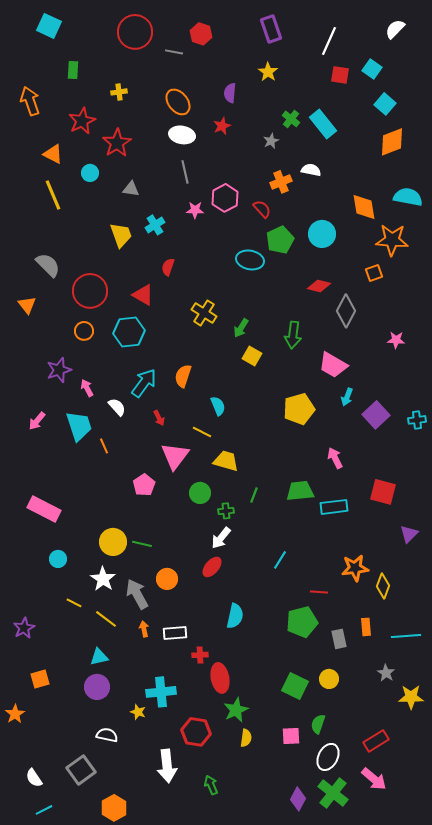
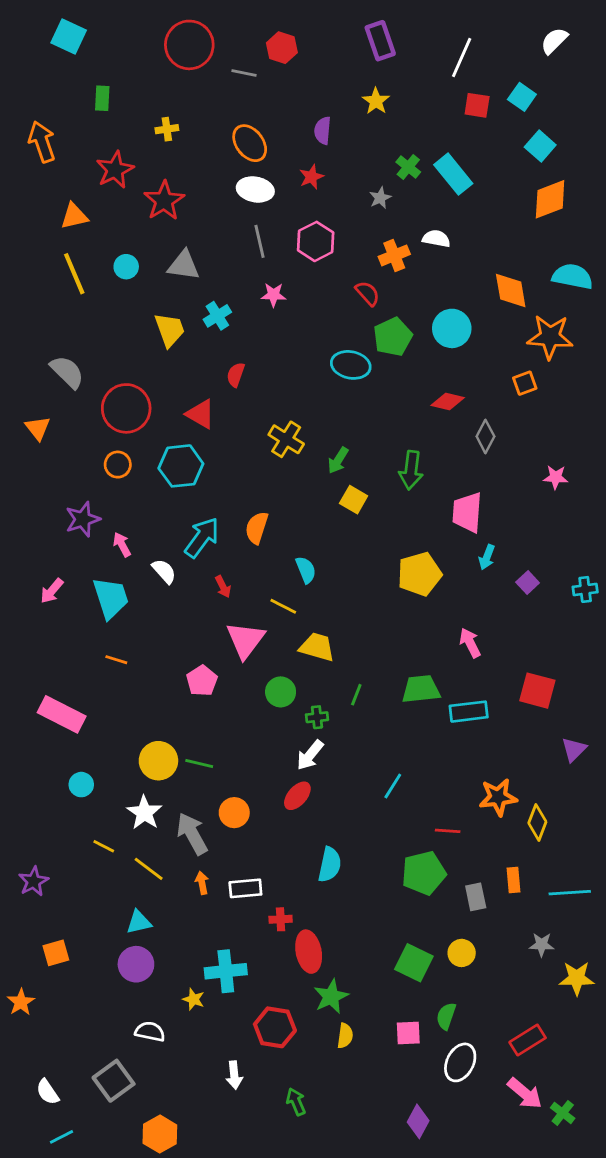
orange triangle: (53, 154) -> (74, 216), turned -40
cyan circle: (90, 173) -> (126, 267), moved
gray triangle: (131, 189) -> (184, 265), size x1.4
pink hexagon: (225, 198) -> (316, 241), moved
gray diamond: (346, 311) -> (485, 436), size x0.7
pink trapezoid: (333, 365) -> (467, 512), turned 64
purple square: (376, 415) -> (528, 582), size x0.6
orange line: (104, 446) -> (116, 660), moved, turned -49
gray star: (386, 673) -> (542, 945), turned -30
white arrow: (167, 766) -> (234, 1075), size x0.6
green cross: (333, 793) -> (563, 1113), moved, size x0.6

